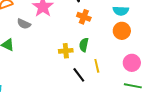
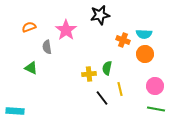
orange cross: (84, 17) -> (123, 40), moved
gray semicircle: (24, 24) -> (47, 47), turned 56

